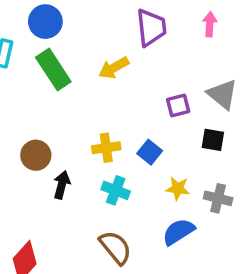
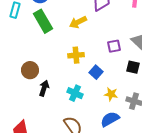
yellow cross: (106, 148) -> (76, 55), moved

